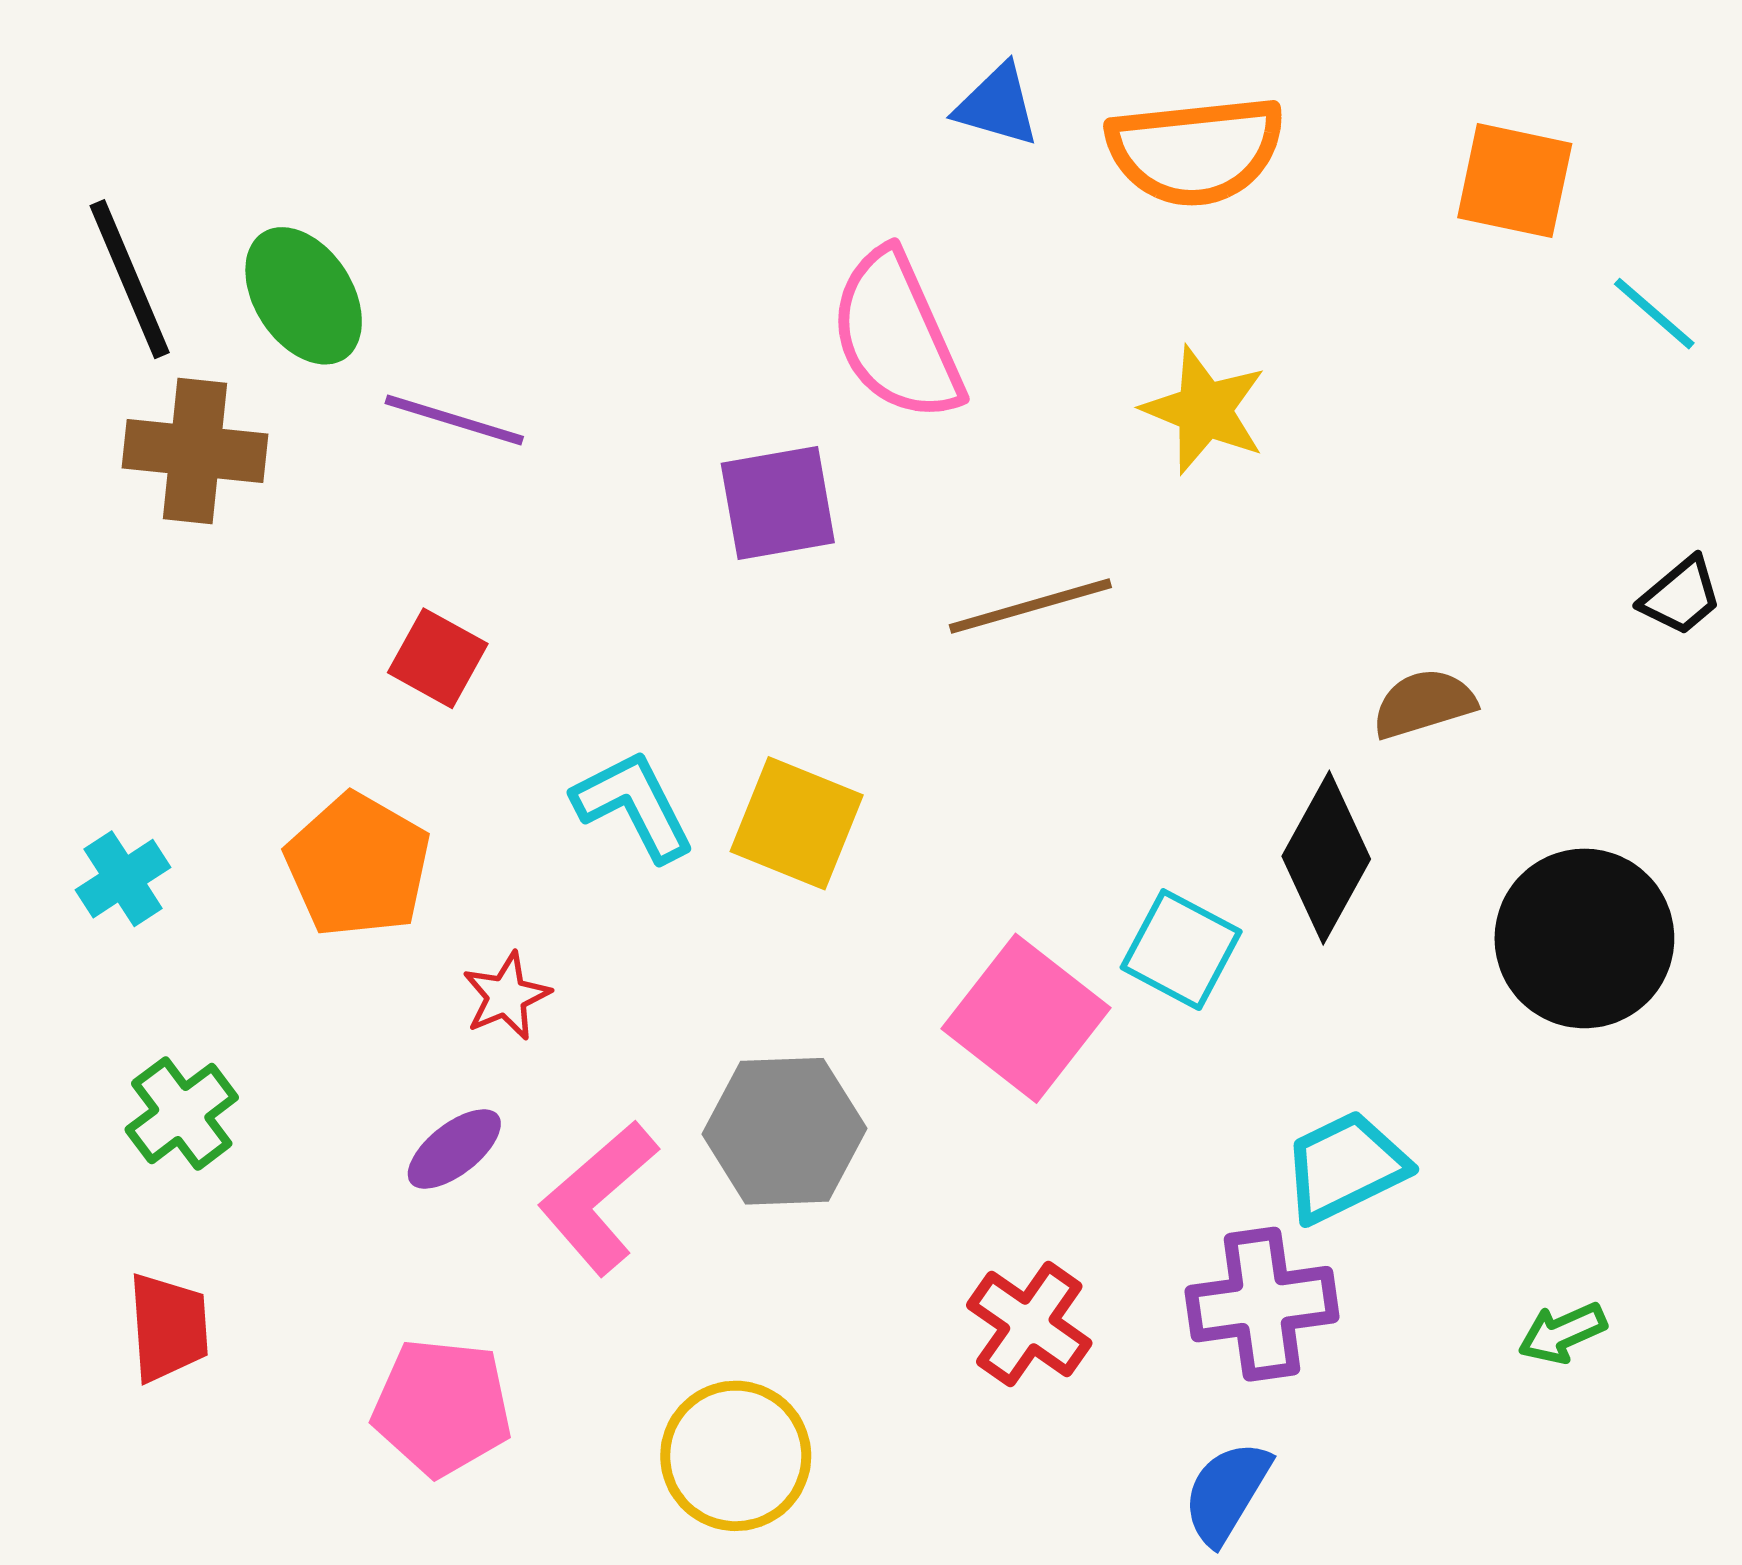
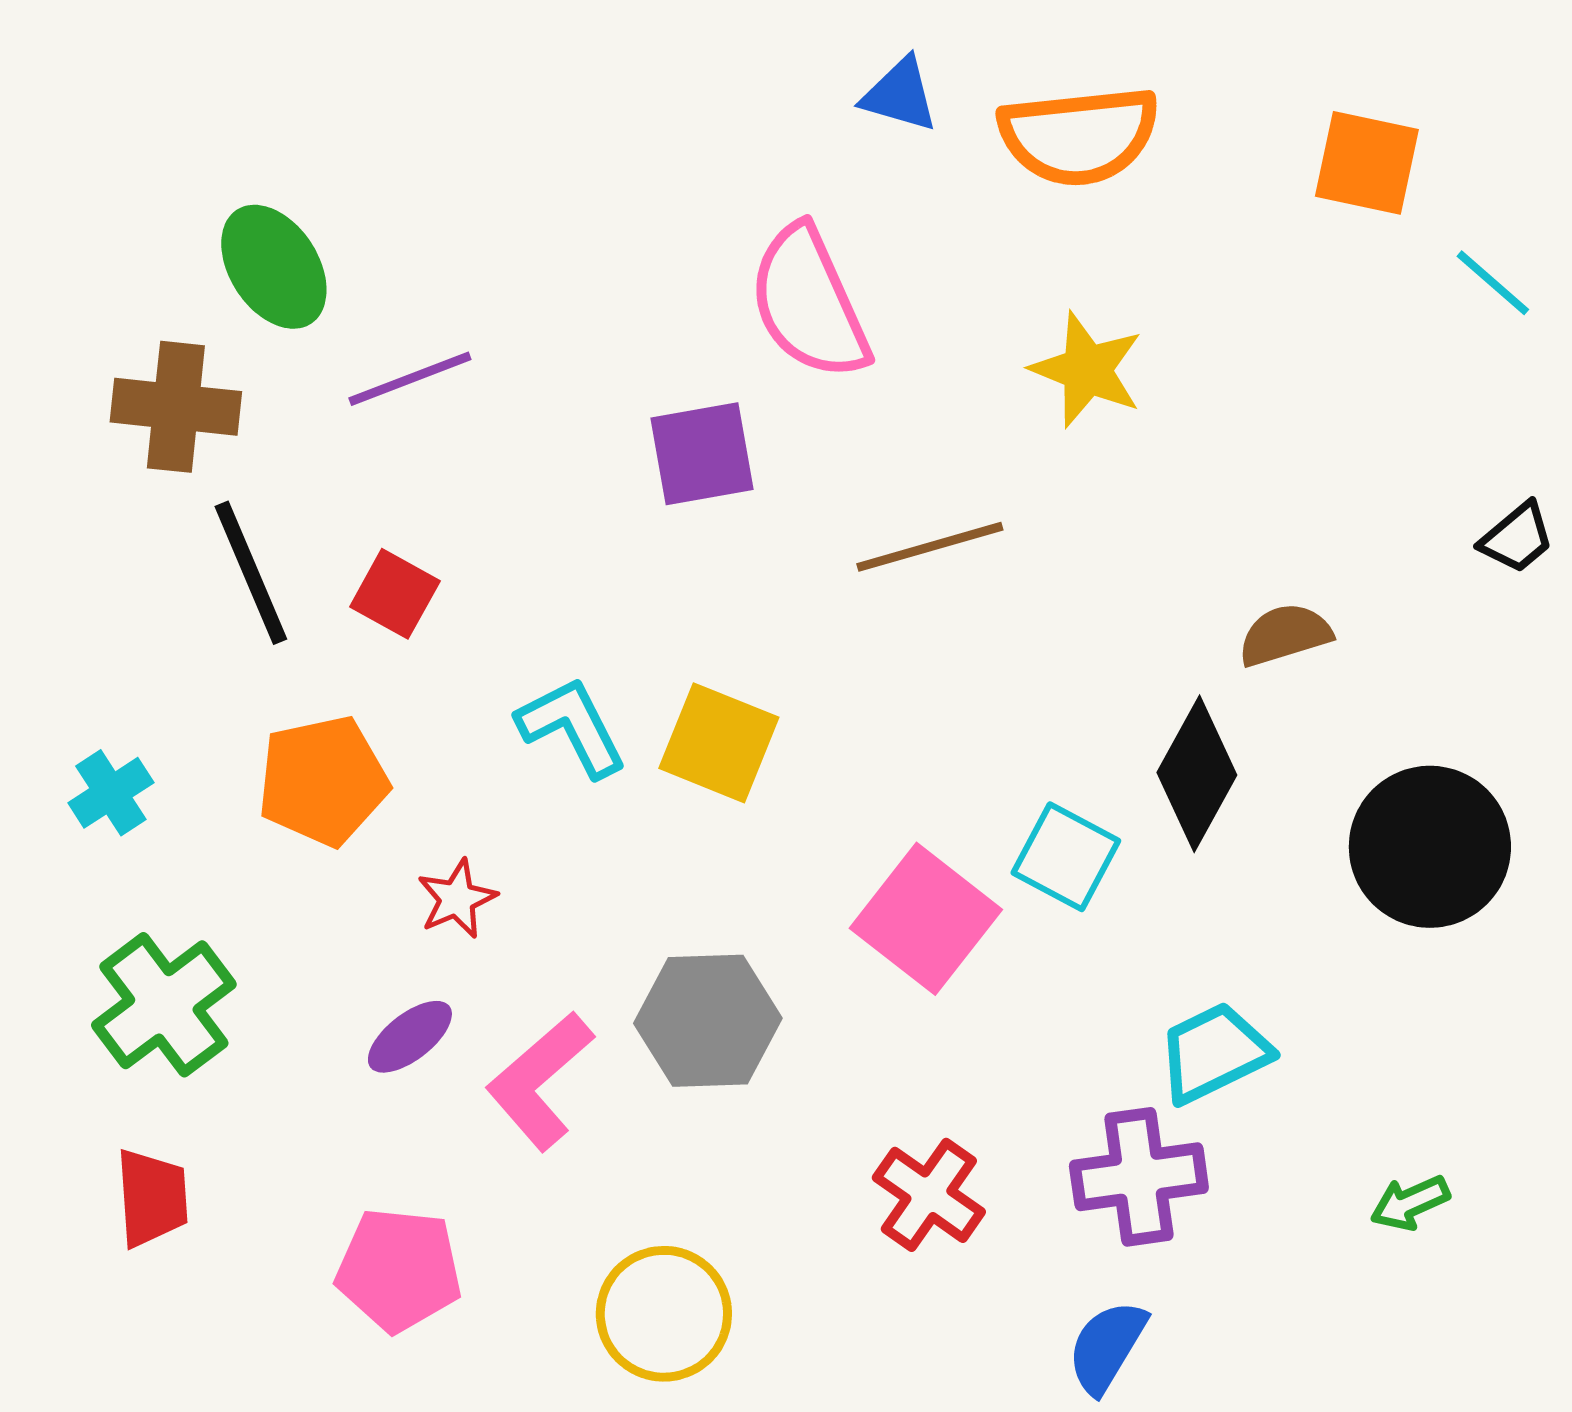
black line: (130, 279) -> (251, 573), moved
purple line: (454, 420) -> (410, 379), turned -38
orange pentagon: (358, 865) -> (323, 781), turned 30
green cross: (182, 1114) -> (164, 1005), size x1.4

